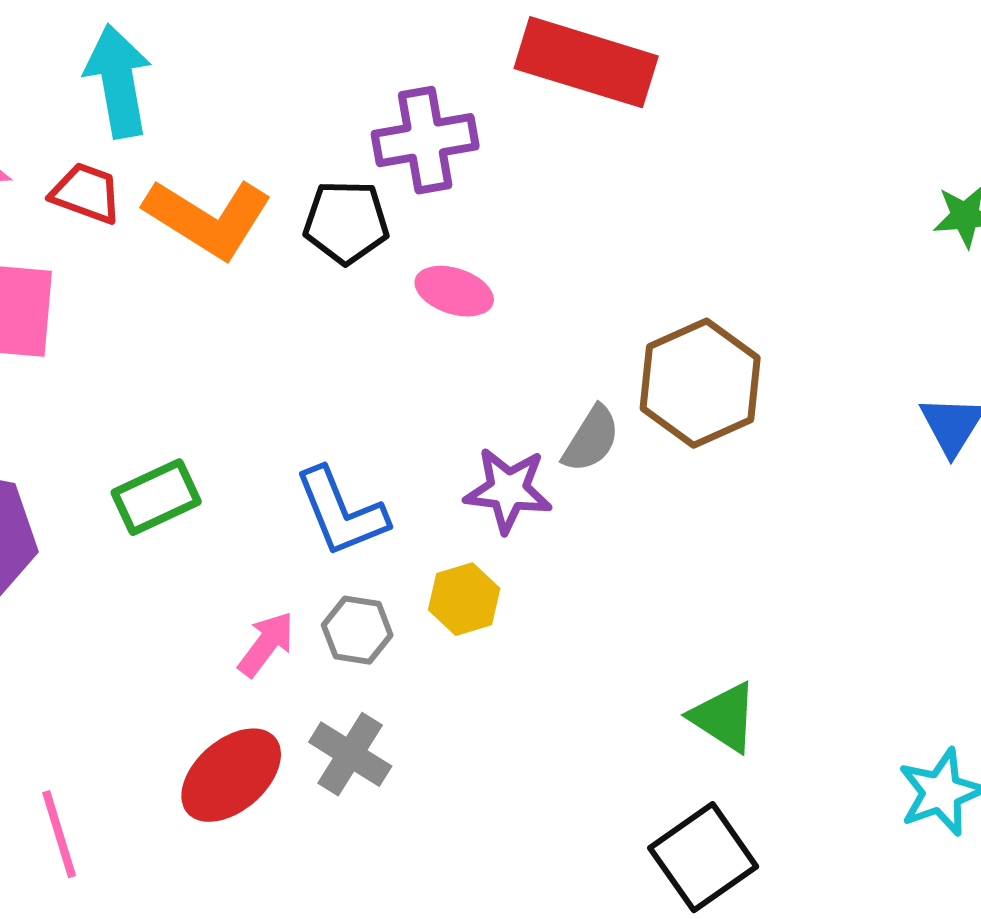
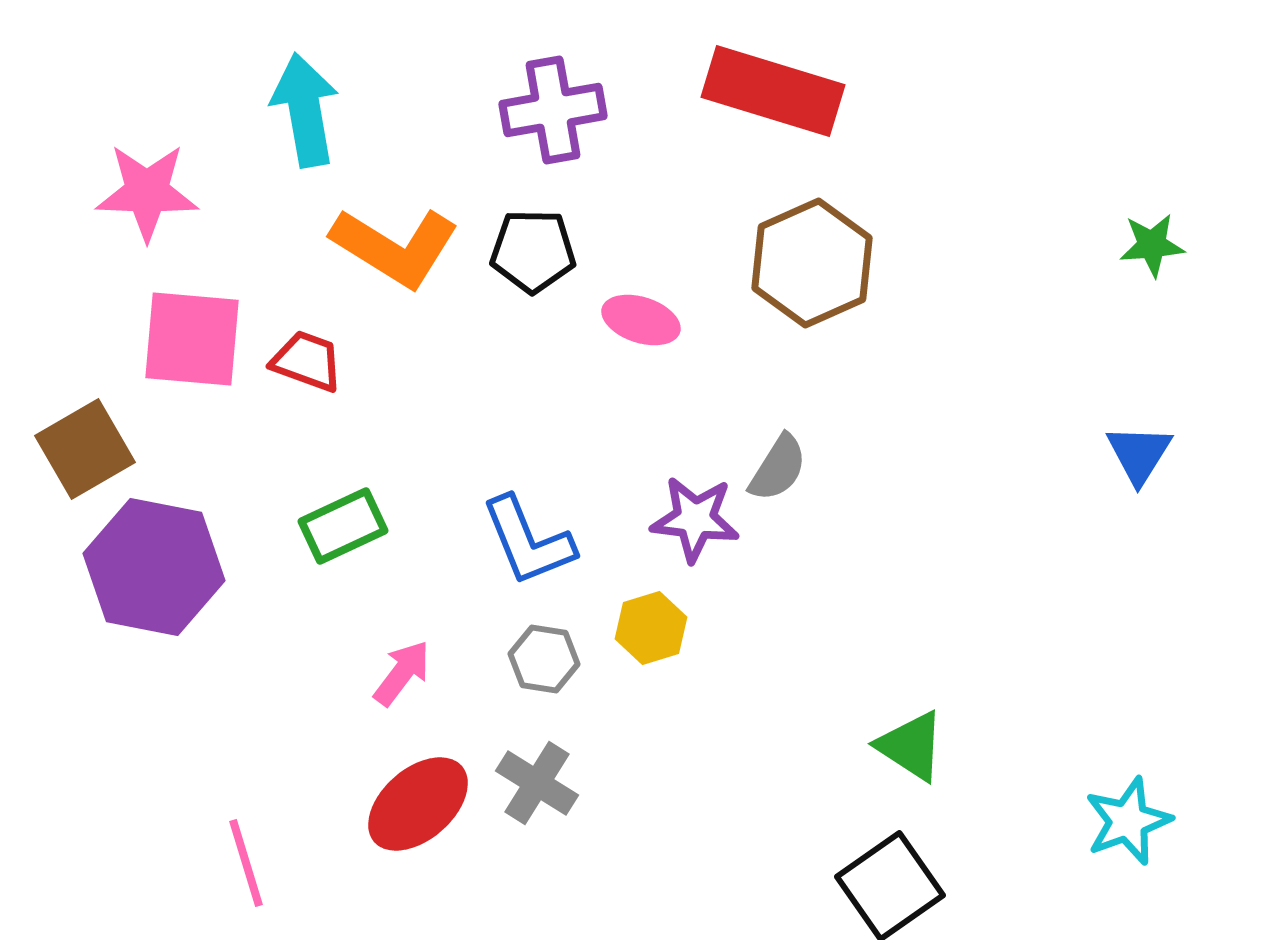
purple cross: (425, 140) -> (553, 110), moved
red trapezoid: (86, 193) -> (307, 361), moved
brown hexagon: (700, 383) -> (812, 263), moved
pink arrow: (266, 644) -> (402, 673), moved

